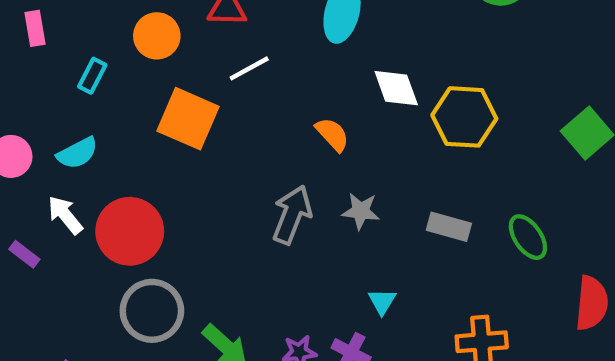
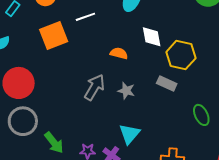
orange square: (188, 119) -> (54, 35), turned 36
orange semicircle: (332, 134) -> (119, 53), turned -42
gray rectangle: (449, 227) -> (167, 83), moved
cyan triangle: (382, 301) -> (129, 134), size x1.6

